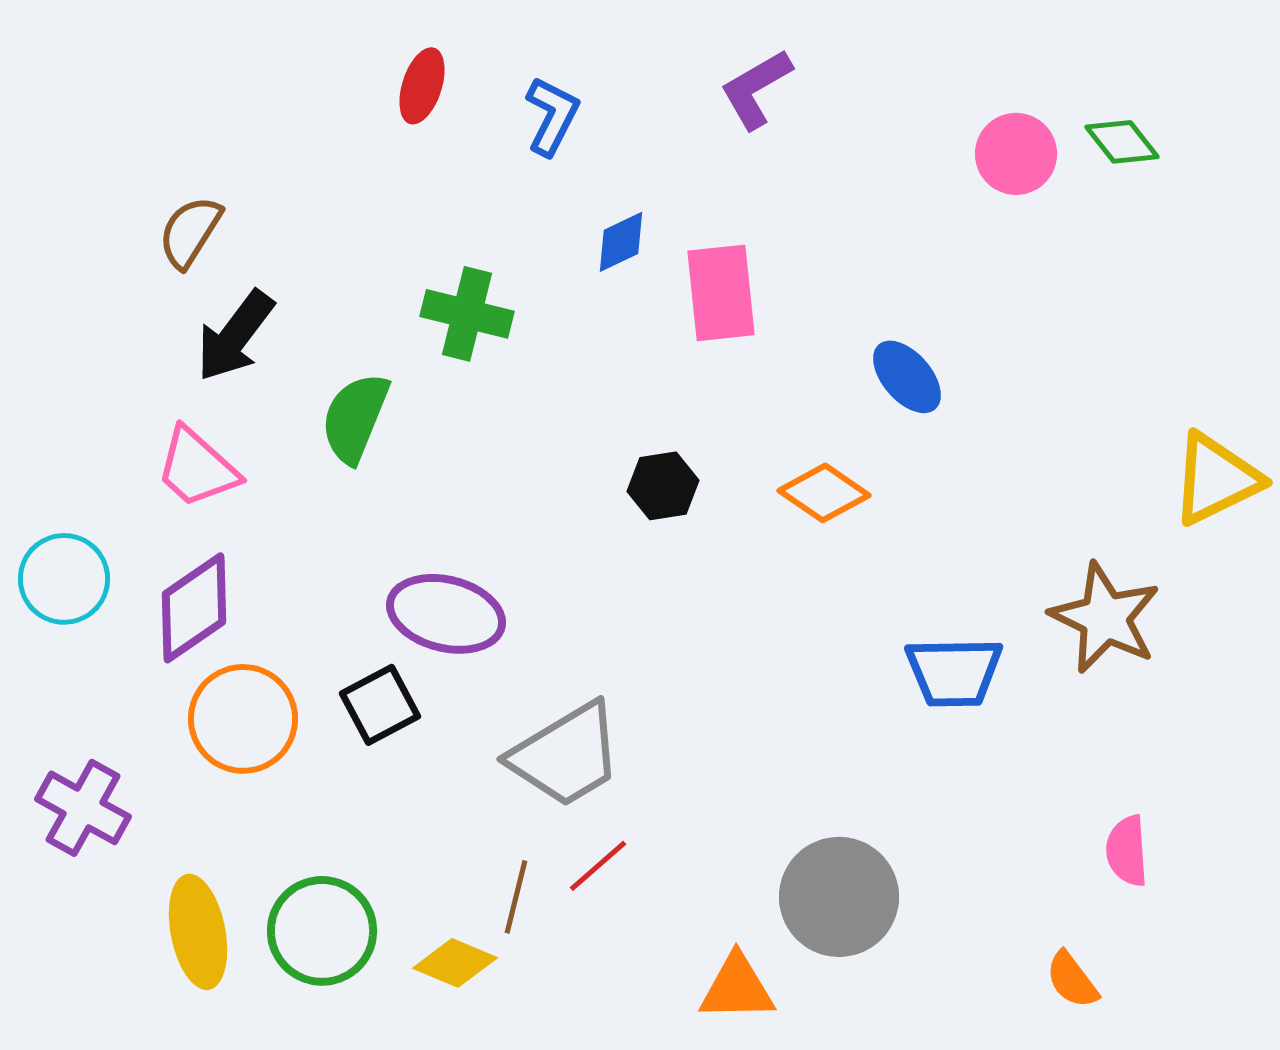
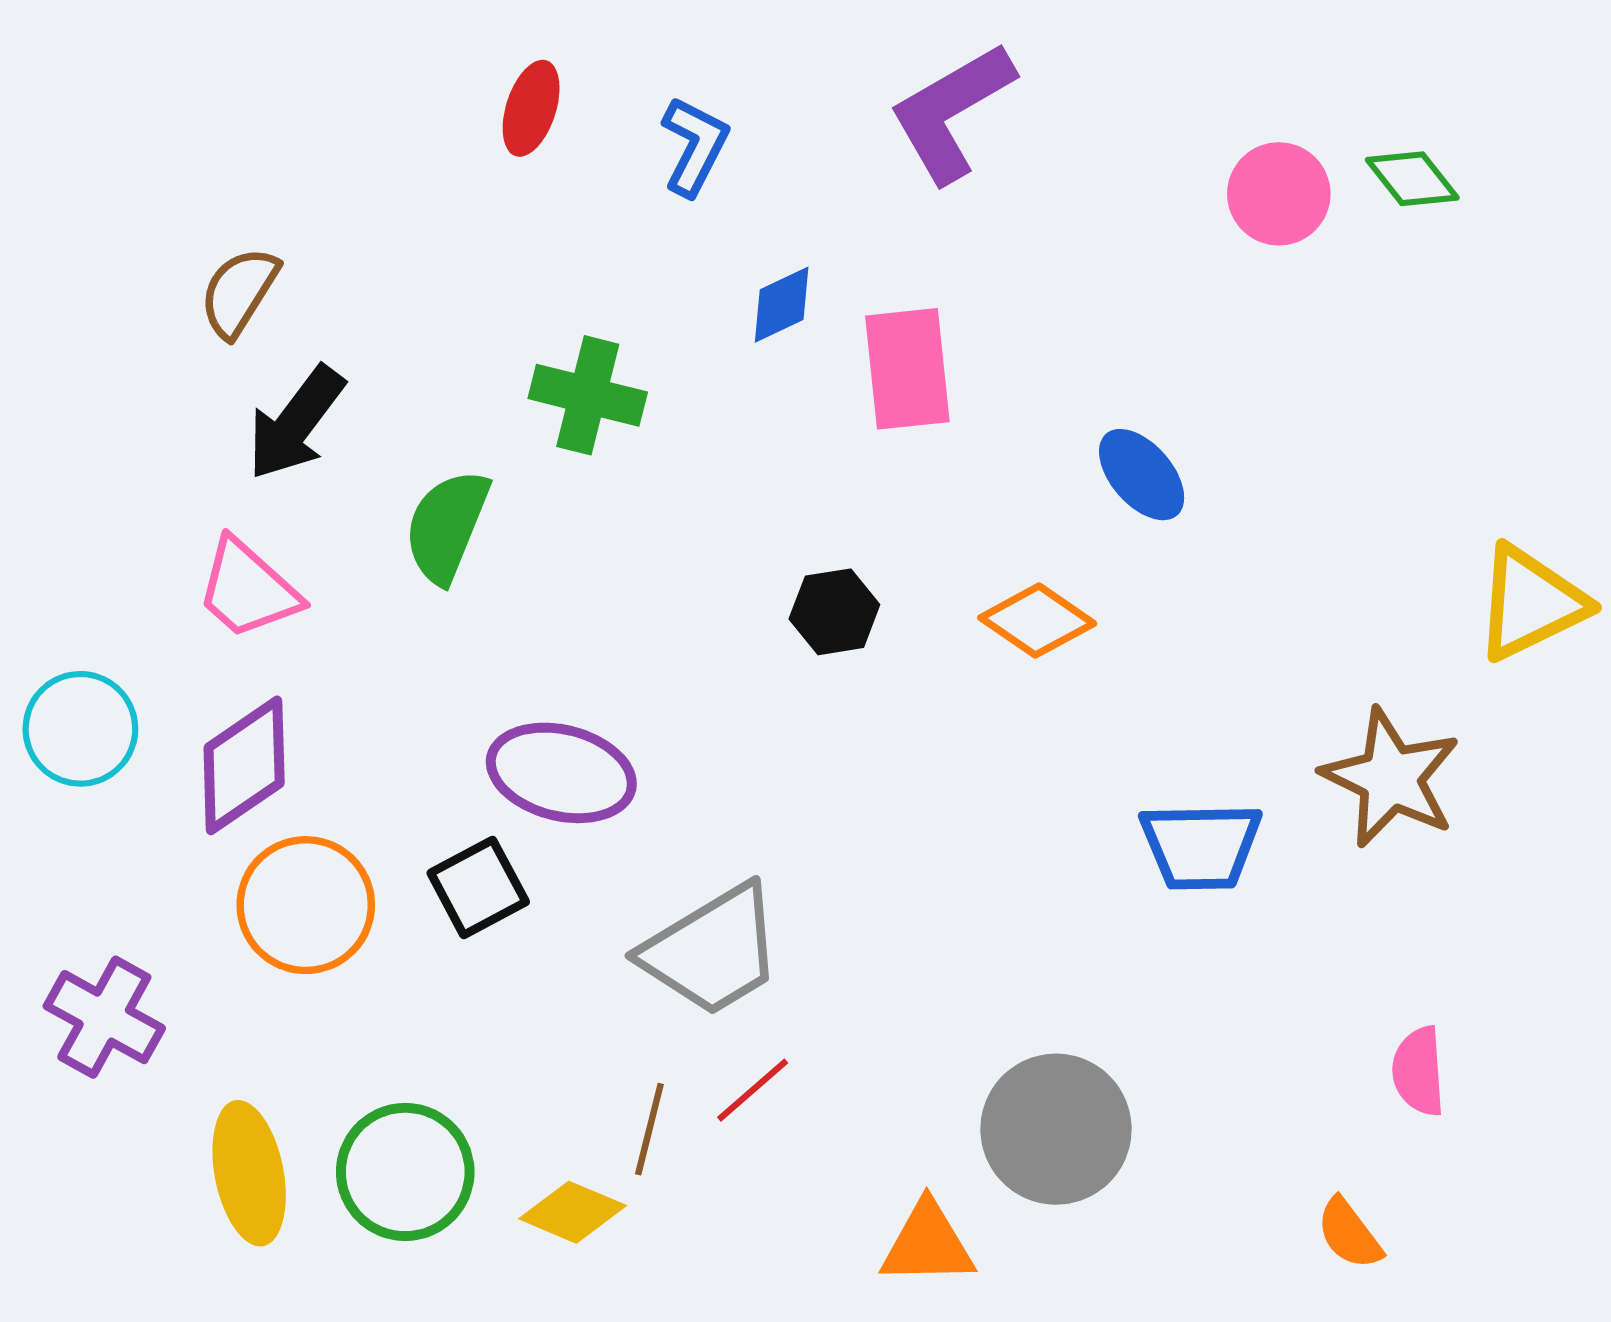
purple L-shape: (756, 89) -> (952, 112), size x1.4

